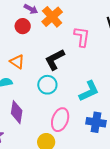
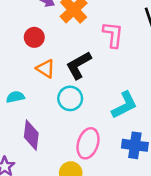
red circle: (23, 26) -> (34, 37), moved
orange triangle: (17, 62) -> (46, 69), moved

